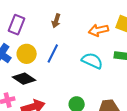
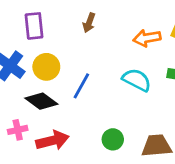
purple rectangle: (17, 25) -> (34, 26), turned -30
blue line: (53, 54) -> (81, 86), moved

